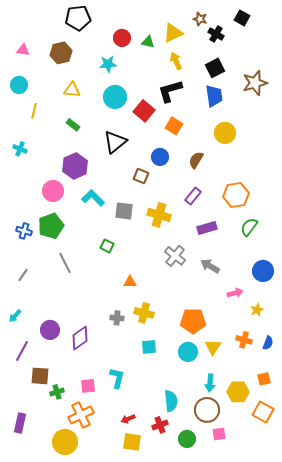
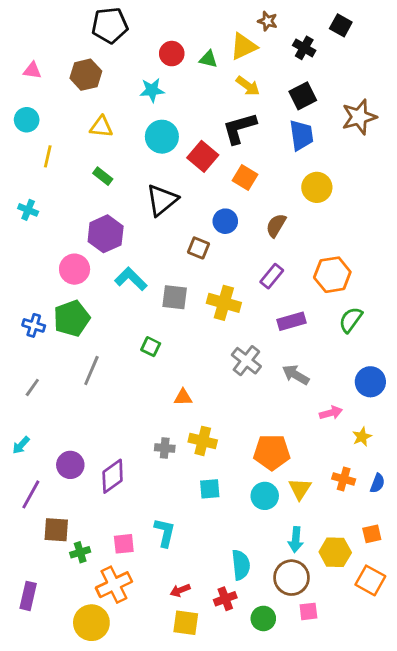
brown star: (200, 19) -> (268, 21), moved
yellow arrow: (176, 61) -> (248, 86), turned 150
gray line: (65, 263) -> (91, 371), turned 50

